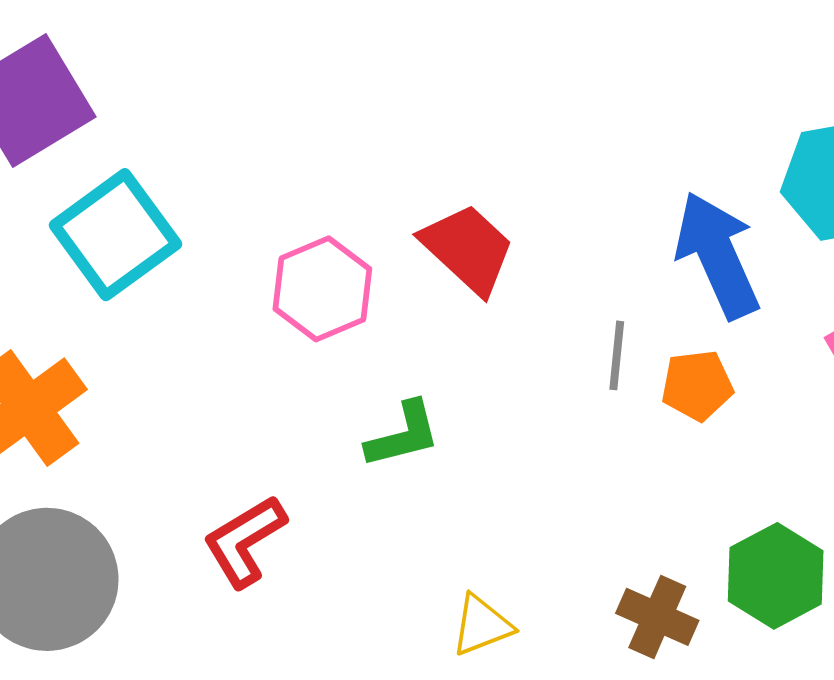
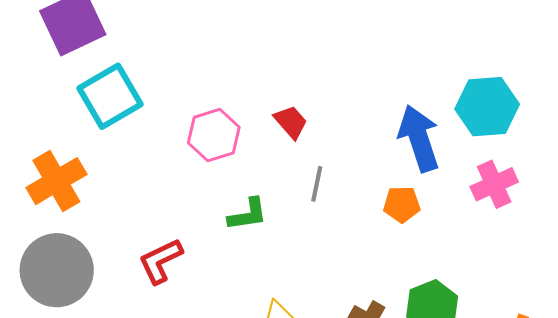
red trapezoid: (468, 249) -> (291, 122), size x0.7
gray line: (617, 355) -> (317, 184), moved

